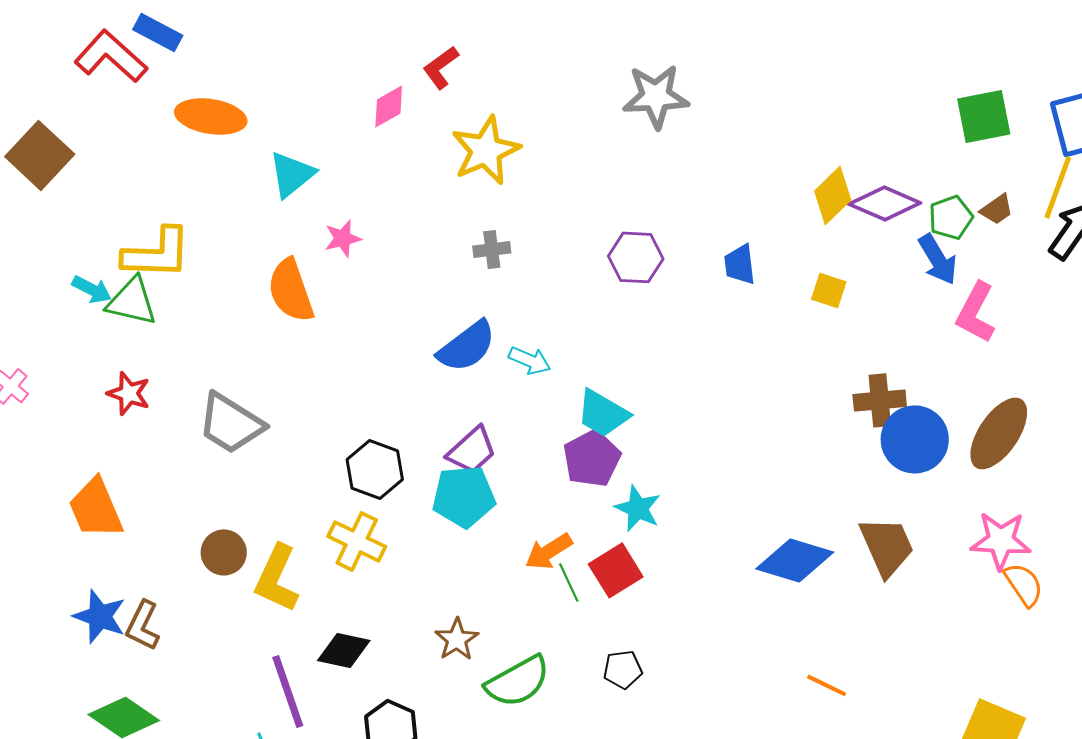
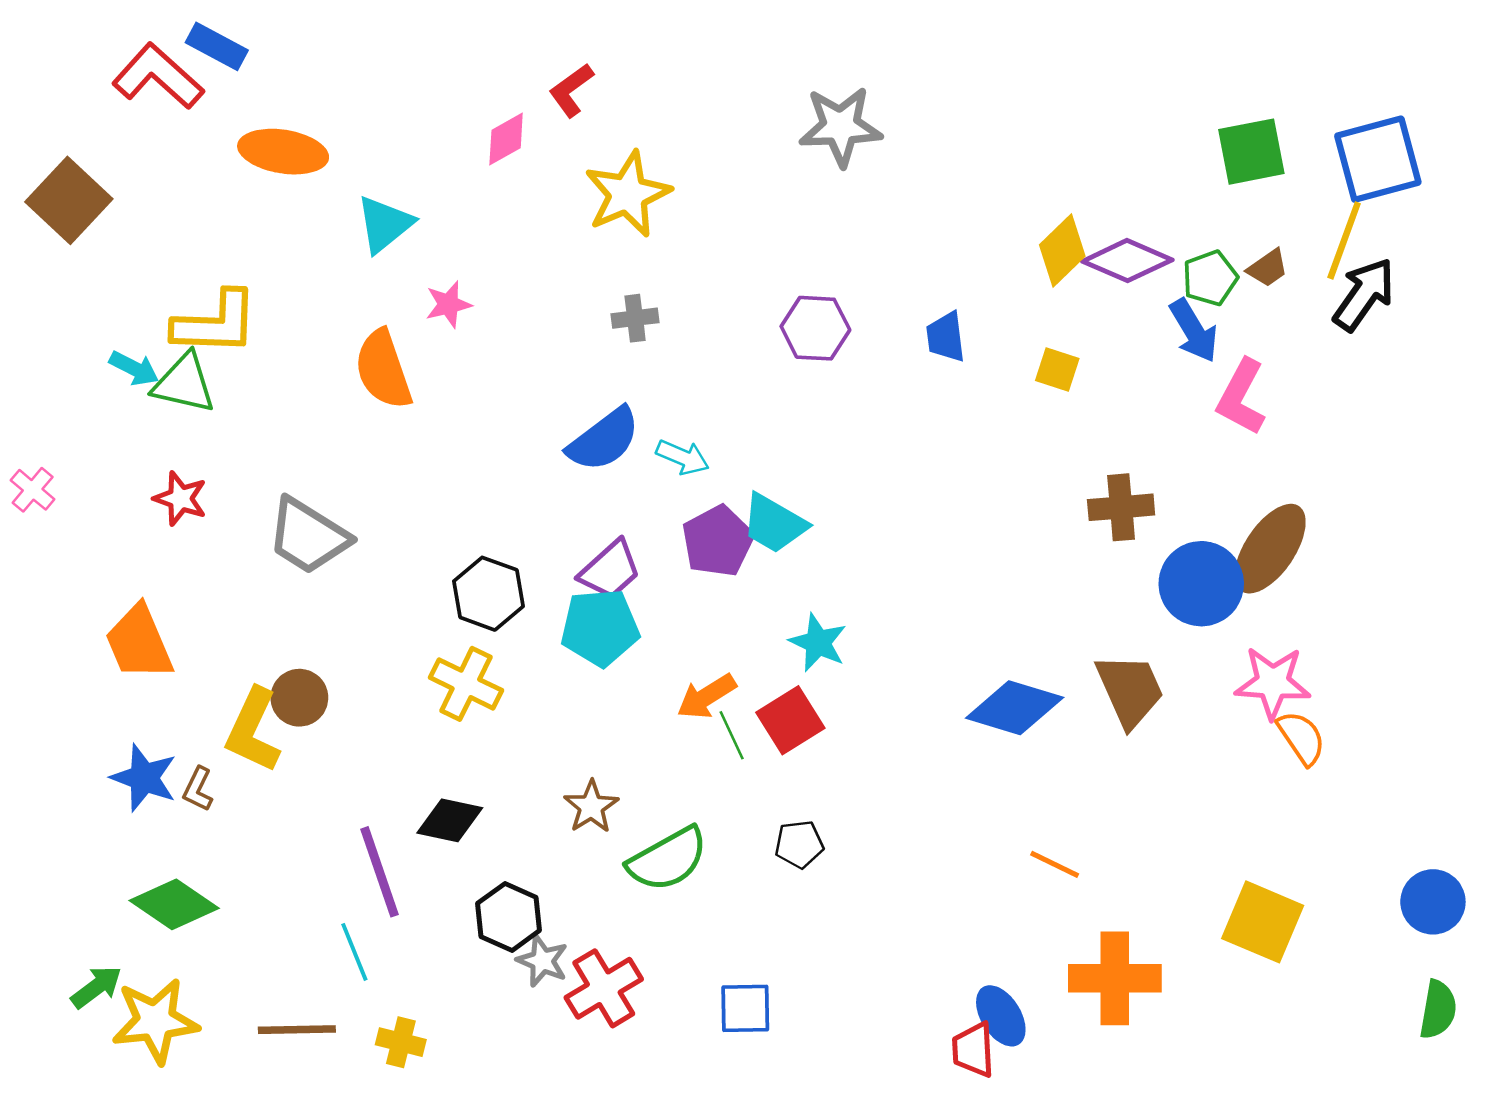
blue circle: (915, 439) -> (1201, 584), moved
purple pentagon: (592, 458) -> (718, 541), moved
yellow L-shape: (277, 578) -> (253, 730), moved
brown L-shape: (143, 625) -> (198, 789), size x0.7

